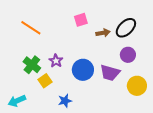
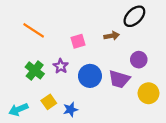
pink square: (81, 20) -> (78, 41), moved
black ellipse: (126, 28) -> (134, 16), moved
yellow square: (45, 81) -> (49, 102), moved

